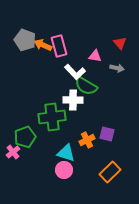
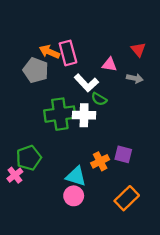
gray pentagon: (25, 40) -> (36, 70), moved
green semicircle: (86, 86) -> (99, 99), size x0.6
green cross: (52, 117) -> (60, 114), moved

